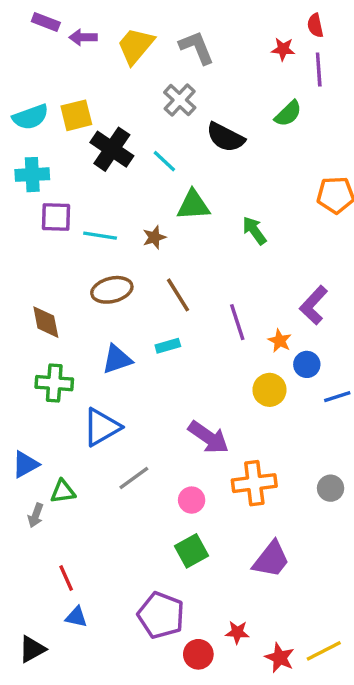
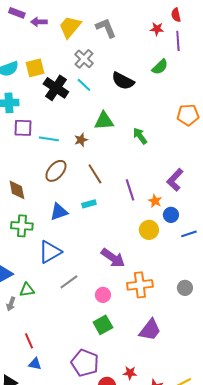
gray cross: (180, 100) -> (84, 59), moved
cyan line: (164, 161) -> (84, 85), moved
brown ellipse: (112, 290) -> (56, 171), turned -35

